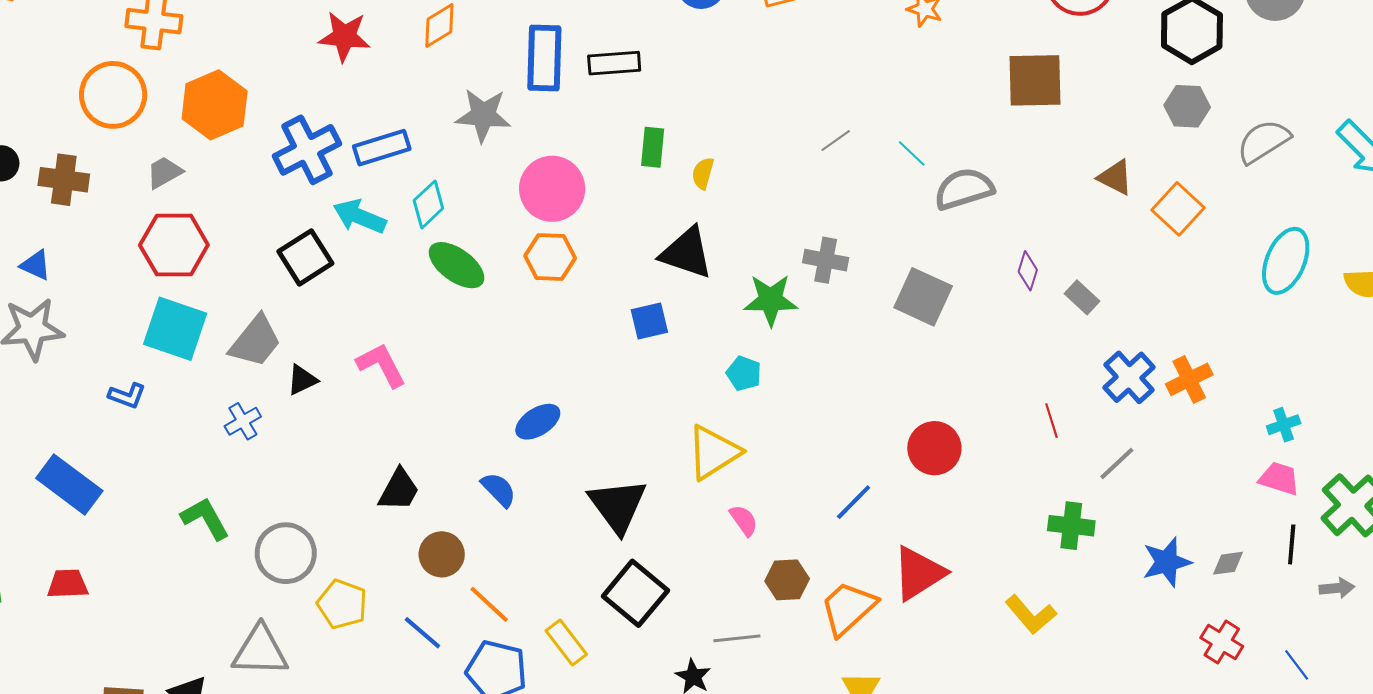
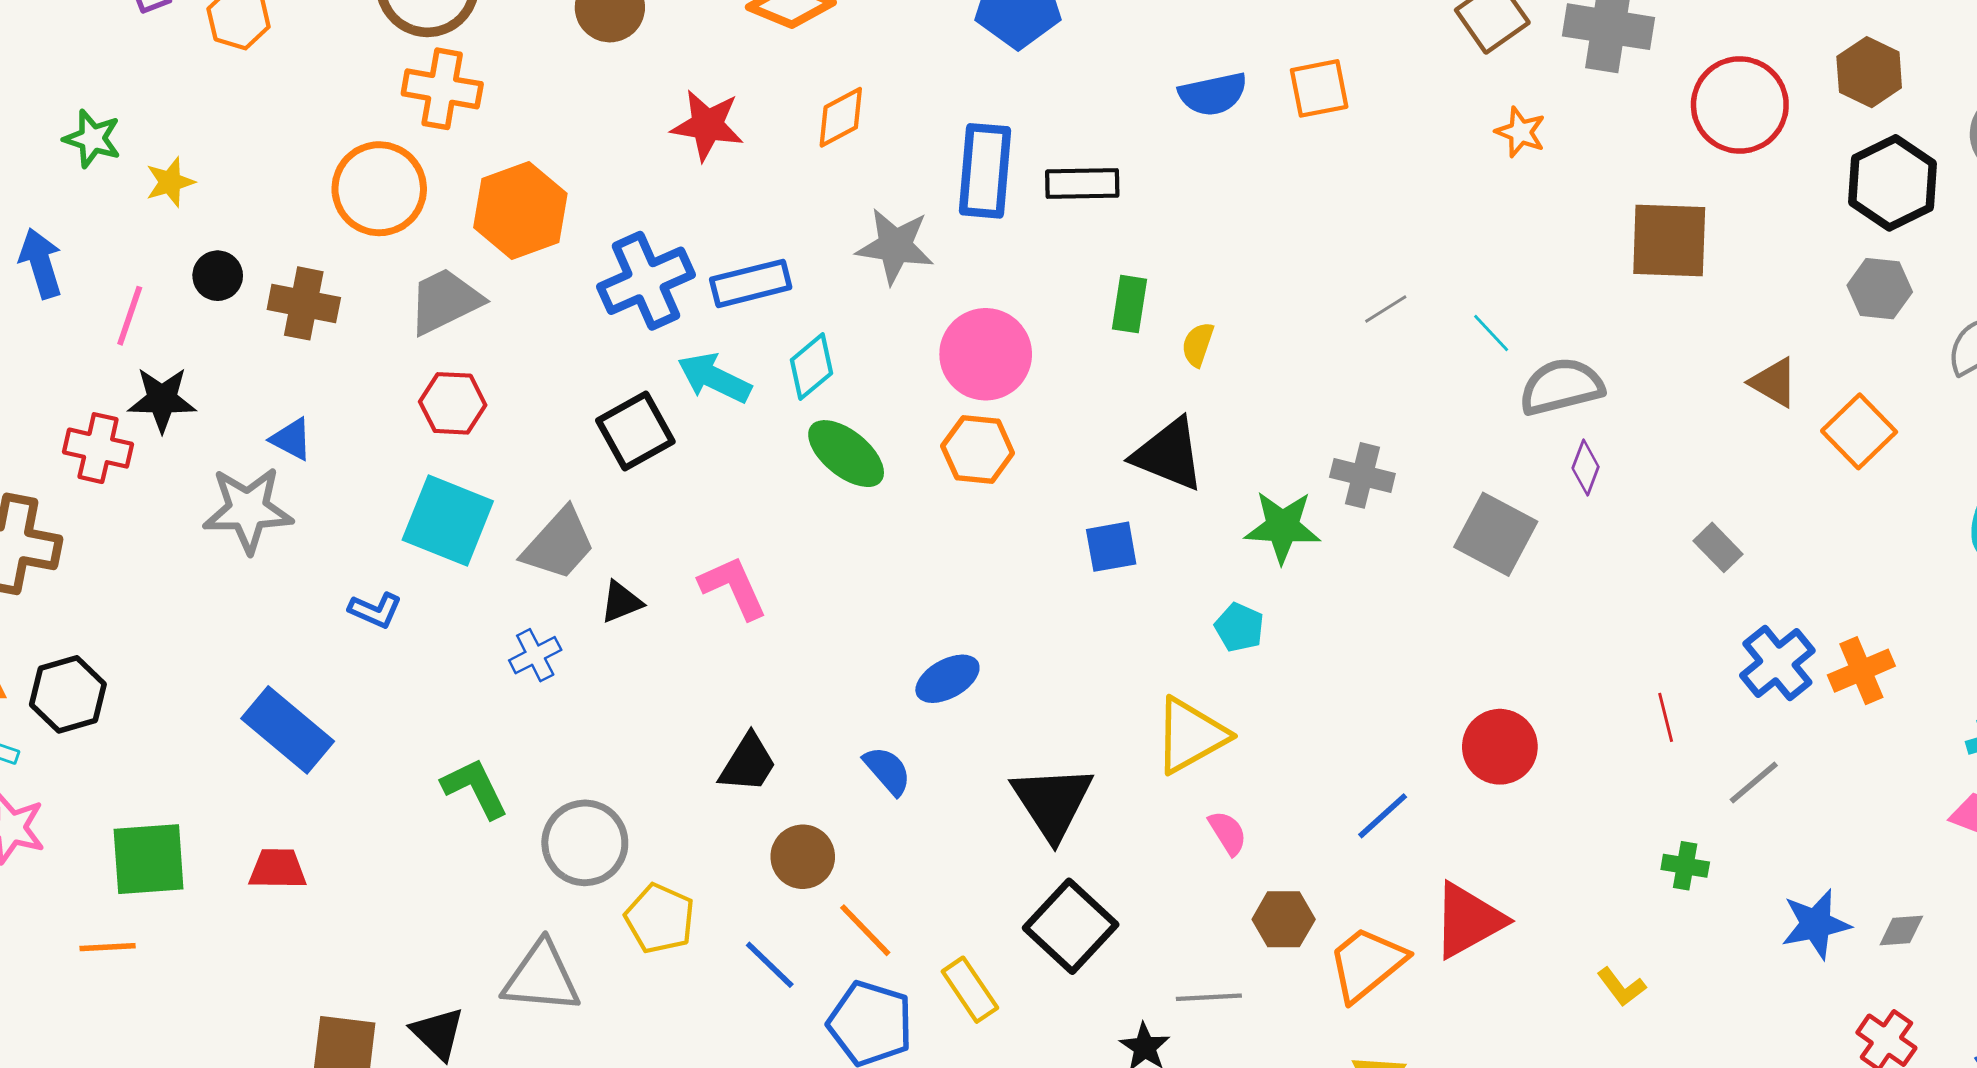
gray trapezoid: (164, 172) -> (445, 301), size x1.5
red hexagon: (174, 245) -> (453, 403), size x0.7
blue triangle: (36, 265) -> (291, 439), moved
purple diamond: (1028, 271) -> (1586, 467), moved
green cross: (1071, 526) -> (1685, 866), size x0.7
yellow L-shape: (1031, 615) -> (1621, 987), size x0.7

